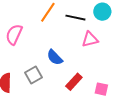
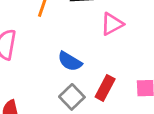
gray square: (33, 75) -> (72, 97), moved

